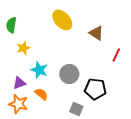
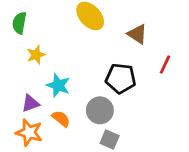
gray circle: (69, 74) -> (100, 110), moved
black pentagon: (95, 89) -> (121, 78), moved

